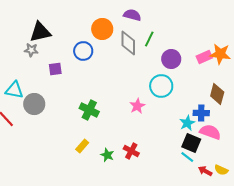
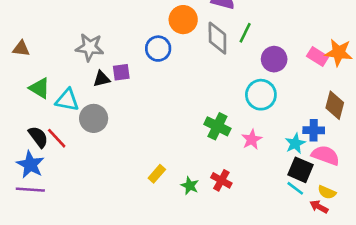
black triangle: (40, 32) -> (101, 79), moved, size x0.6
gray star: (31, 50) -> (90, 47), size x1.5
pink rectangle: (204, 57) -> (318, 56), turned 56
pink star: (137, 106) -> (252, 140), moved
green cross: (89, 110) -> (217, 126), moved
yellow semicircle: (221, 170) -> (327, 192), moved

